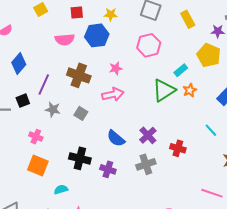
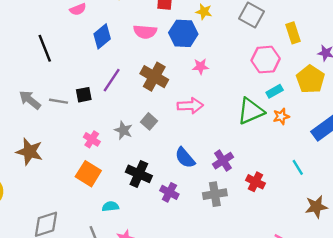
pink hexagon: (149, 45) -> (266, 60), moved
blue diamond: (19, 64) -> (102, 36), moved
pink star: (116, 68) -> (201, 66), moved
gray star: (53, 109) -> (123, 130), moved

